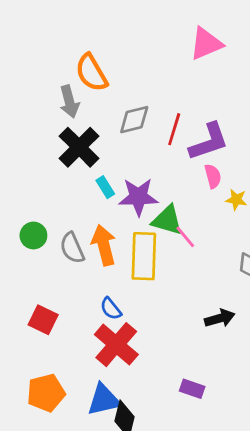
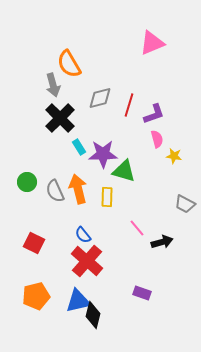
purple L-shape: (209, 142) -> (154, 114), size x0.7
pink line: (185, 237) -> (137, 228), moved
yellow rectangle: (144, 256) -> (107, 197), size x0.6

